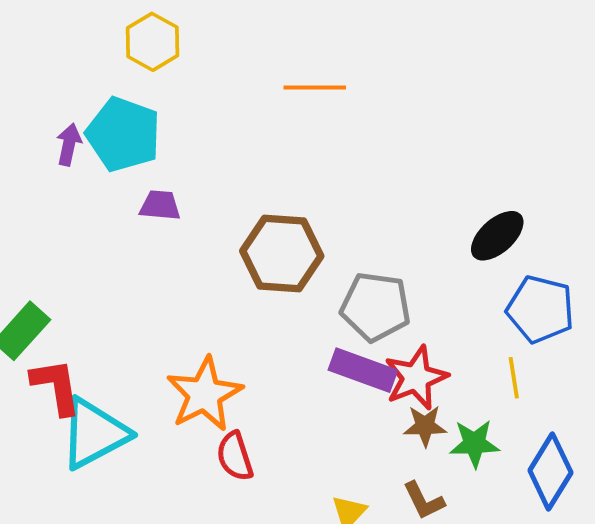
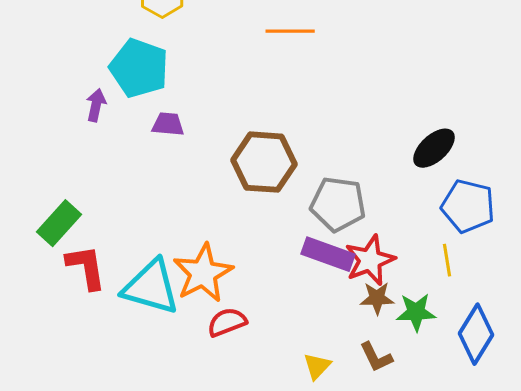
purple arrow: (69, 144) -> (96, 105), moved
cyan triangle: (94, 433) -> (151, 287), moved, turned 44
red semicircle: (235, 456) -> (227, 322), turned 87

